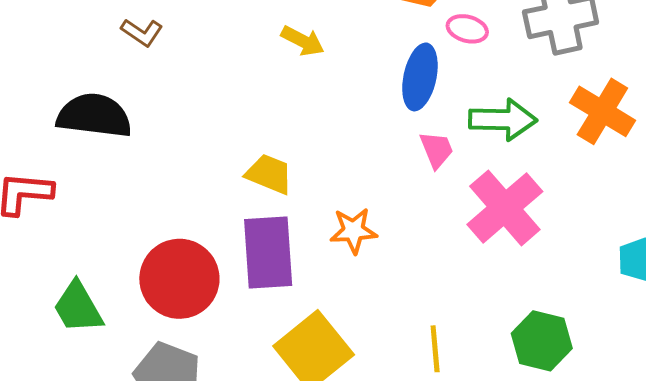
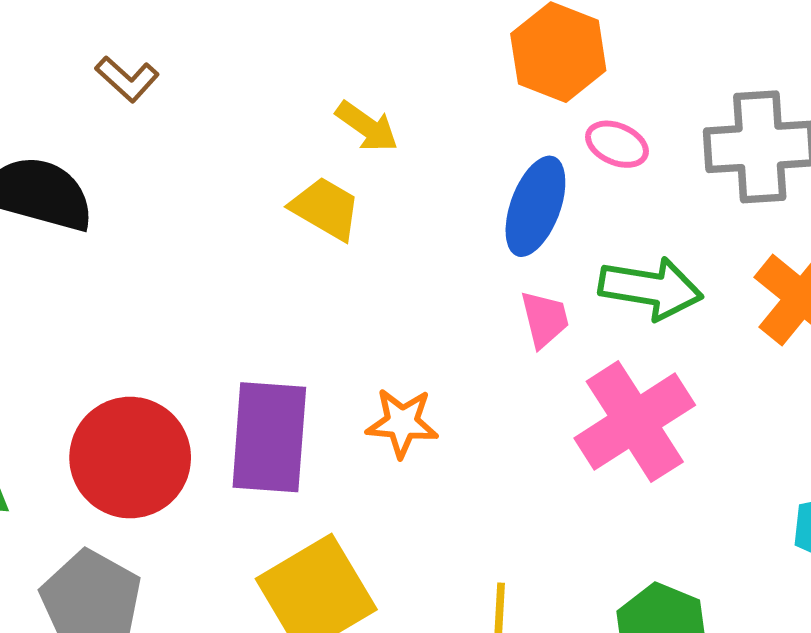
yellow trapezoid: (269, 174) -> (326, 208), moved

